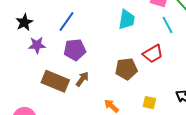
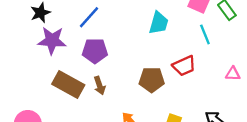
purple star: (37, 45) -> (52, 40), size x1.4
brown arrow: (82, 79) -> (100, 86), turned 119

